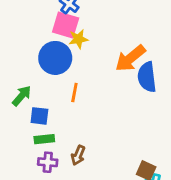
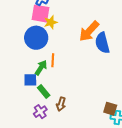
green arrow: (22, 96) -> (41, 68), moved
green rectangle: (44, 139) -> (44, 92), moved, turned 64
purple cross: (48, 162) -> (40, 112), turned -32

